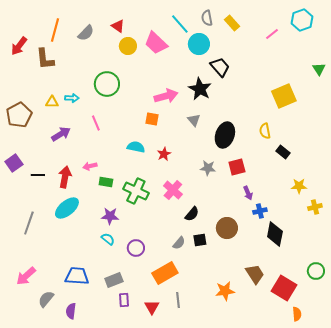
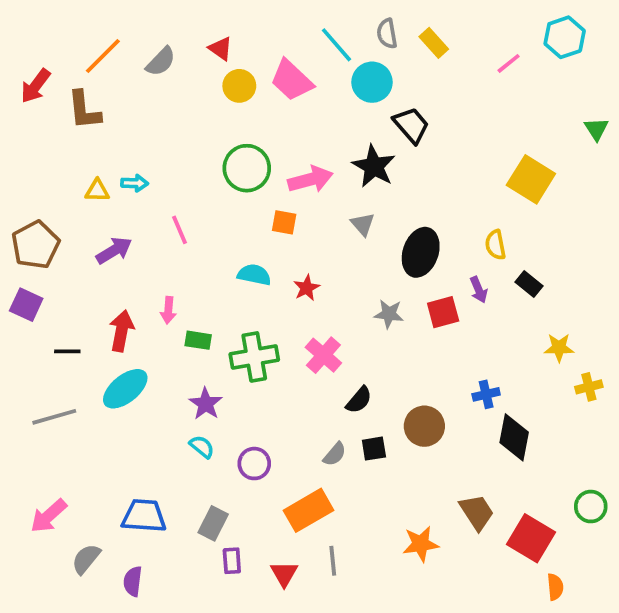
orange line: (55, 30) -> (103, 56), turned 30
green circle: (107, 84) -> (247, 168), moved
yellow square: (284, 96) -> (531, 179), turned -35
brown pentagon: (19, 115) -> (36, 245), moved
purple square: (14, 163) -> (26, 305), turned -30
pink arrow: (90, 166) -> (168, 310), turned -72
black line: (38, 175) -> (67, 351), moved
green cross: (136, 191) -> (254, 357), turned -35
purple arrow: (248, 193) -> (479, 290), moved
purple star: (110, 216) -> (206, 404), turned 30
gray line: (29, 223) -> (54, 417), turned 55
gray rectangle: (114, 280) -> (213, 523), turned -42

